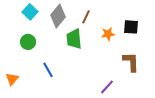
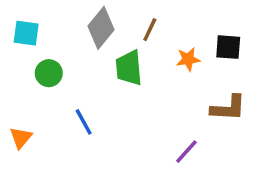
cyan square: (30, 12) -> (26, 33), moved, turned -35
brown L-shape: (131, 62) -> (228, 108), turned 95

